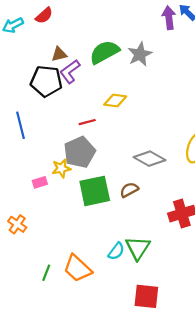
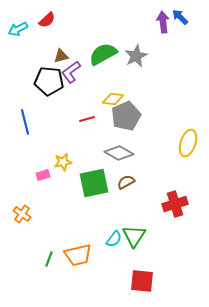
gray pentagon: (80, 152) -> (126, 116), moved
gray diamond: (150, 159) -> (119, 153), moved
orange trapezoid: (77, 268) -> (78, 255), turned -56

